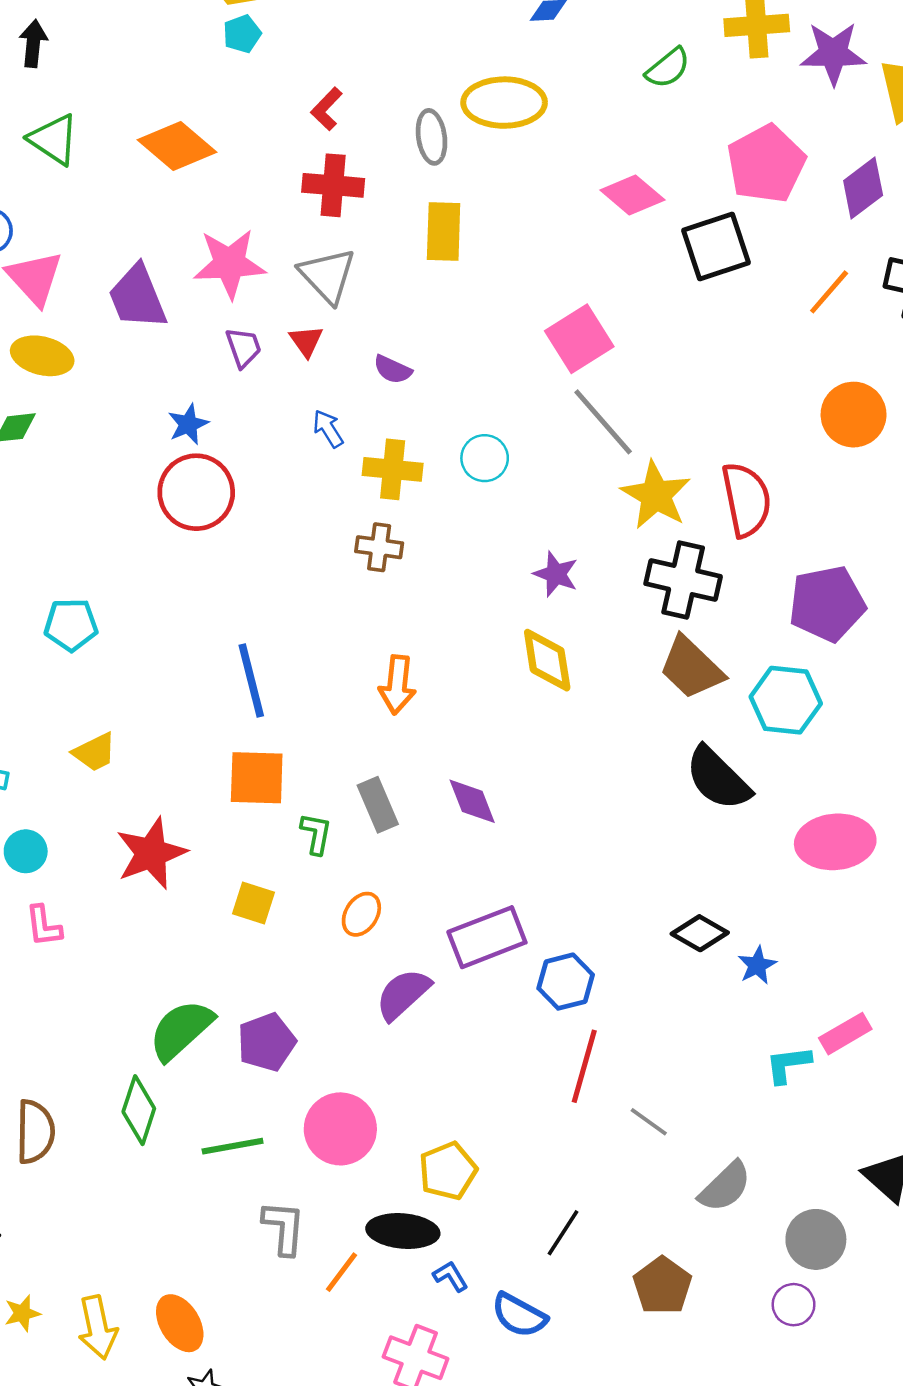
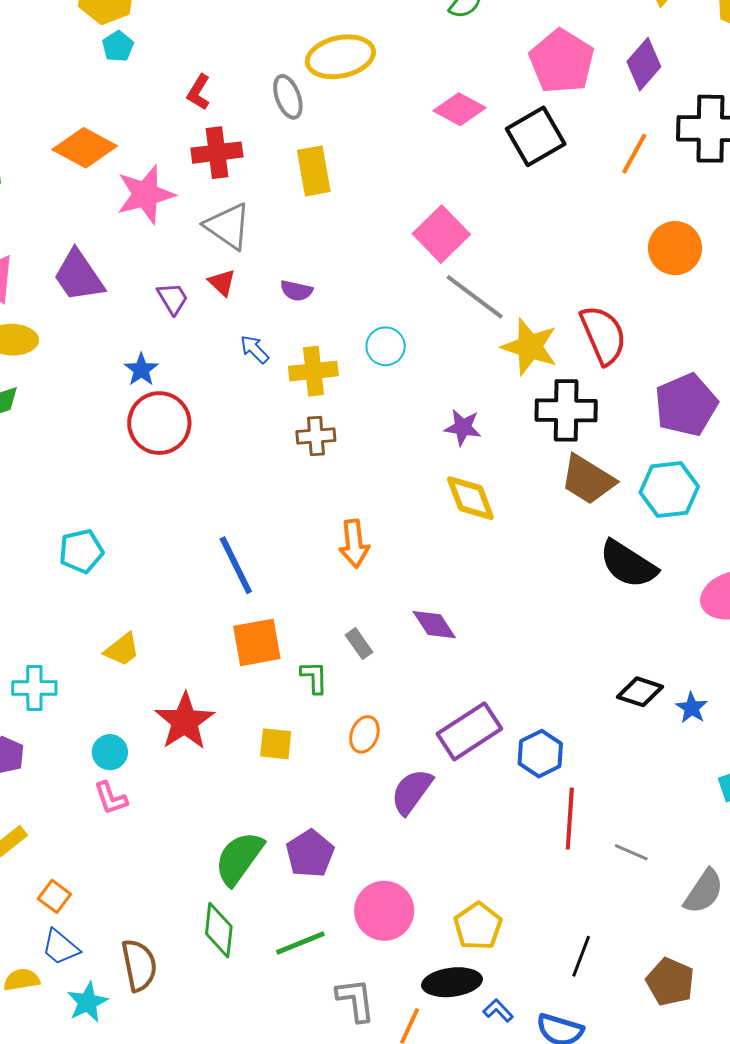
pink star: (230, 264) -> (146, 194), moved
gray rectangle: (378, 805) -> (359, 644), size x0.7
cyan circle: (26, 851) -> (110, 752), moved

